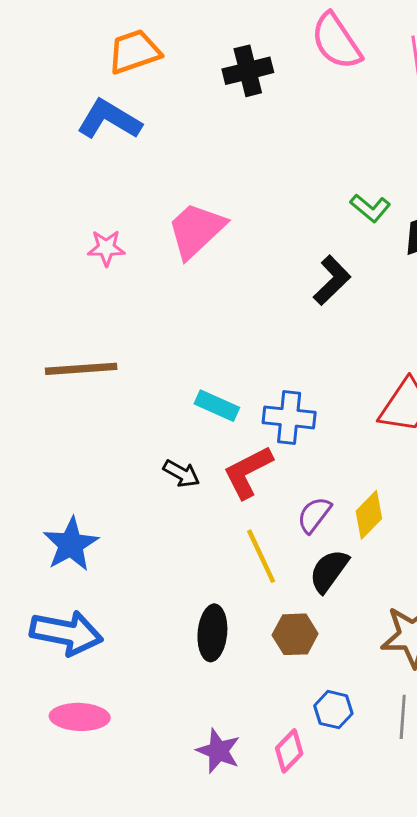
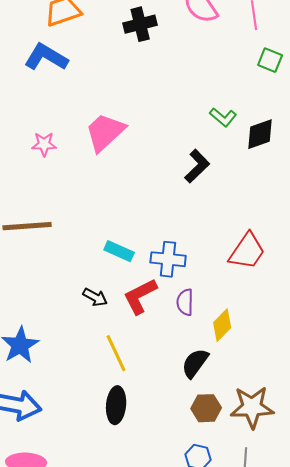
purple semicircle: (314, 515) -> (185, 302), moved, turned -36
yellow line: (261, 556) -> (116, 353), moved
brown hexagon: (295, 634) -> (206, 408), moved

